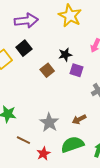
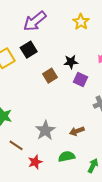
yellow star: (70, 16) -> (81, 22), size x0.7
purple arrow: (26, 21) -> (35, 21), turned 140
green semicircle: (72, 144) -> (67, 156), size x0.7

